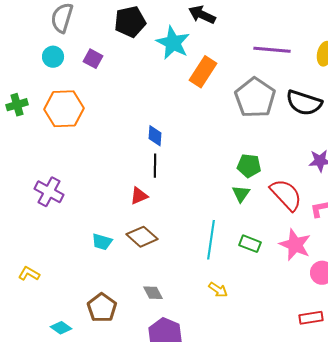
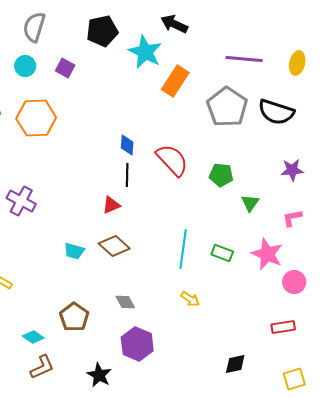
green triangle: (241, 194) -> (250, 203), moved
red semicircle: (286, 195) -> (172, 160), moved

